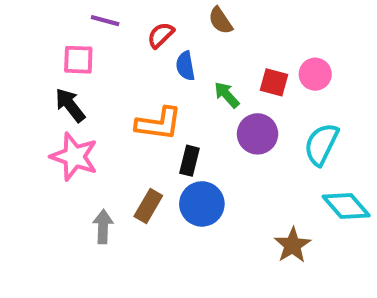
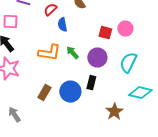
green arrow: (227, 95) -> (72, 53), moved
black rectangle: (190, 161) -> (91, 83), moved
cyan diamond: (346, 206) -> (140, 93), turned -35
gray arrow: (103, 227) -> (14, 115), moved, turned -35

